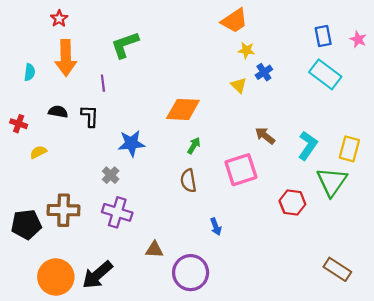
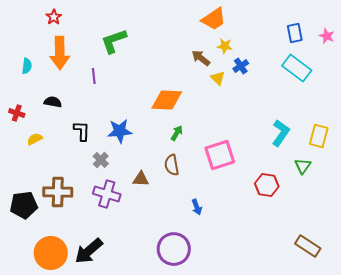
black L-shape: (90, 116) -> (82, 131), moved
brown arrow: (265, 136) -> (201, 58), moved
green triangle: (332, 182) -> (303, 166), size x0.6
brown triangle: (154, 250) -> (141, 179), moved

